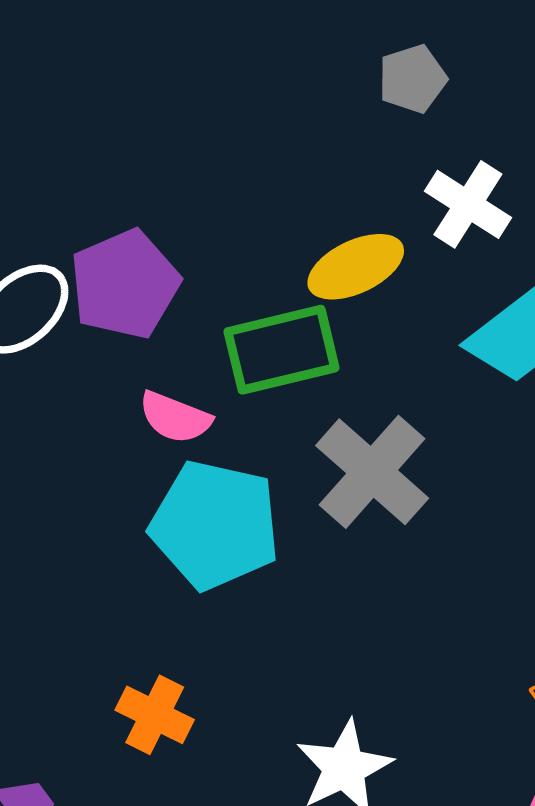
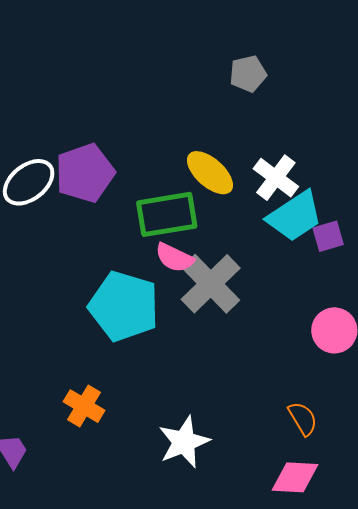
white cross: (468, 204) -> (276, 178), moved
yellow ellipse: (356, 267) -> (210, 173), turned 63
pink semicircle: (175, 417) -> (174, 258), moved

